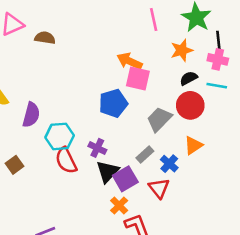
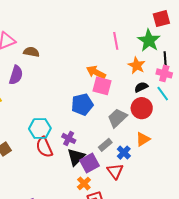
orange star: (182, 50) -> (137, 65), turned -30
cyan line: (217, 86) -> (163, 94), turned 42
purple semicircle: (31, 115) -> (16, 75), moved

